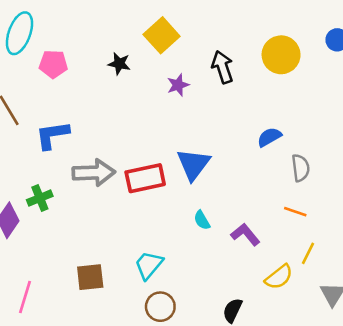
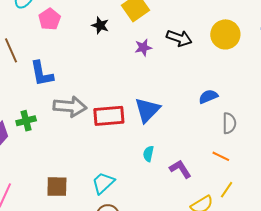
pink pentagon: (53, 64) -> (50, 19), turned 30
black arrow: (223, 67) -> (179, 38), turned 120
blue L-shape: (52, 135) -> (42, 74), turned -100
cyan semicircle: (202, 220) -> (148, 154), turned 35

